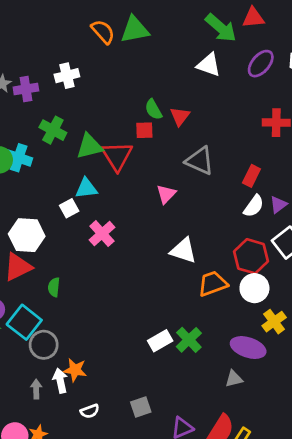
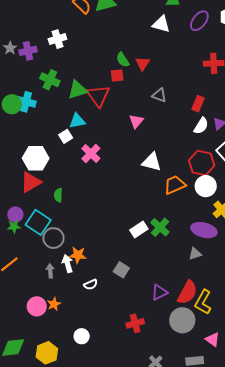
gray triangle: (200, 161) -> (159, 95), size x0.7
gray square: (141, 407) -> (121, 270), moved, turned -35

